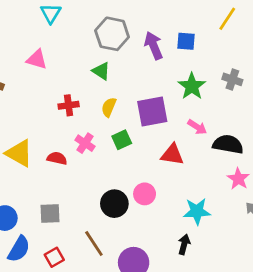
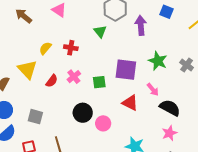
blue square: (186, 41) -> (166, 12), moved
green star: (192, 86) -> (158, 61), turned -30
yellow semicircle: (109, 107) -> (45, 48), moved
red semicircle: (57, 158) -> (52, 81), turned 96
black circle: (114, 204) -> (83, 113), moved

